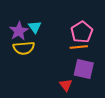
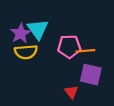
cyan triangle: (35, 27) -> (38, 29), size x1.5
pink pentagon: (82, 32) -> (69, 46), moved, turned 30

